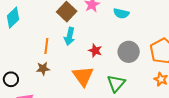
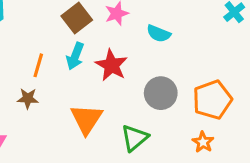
red star: (95, 51) -> (111, 65), moved, size x1.5

